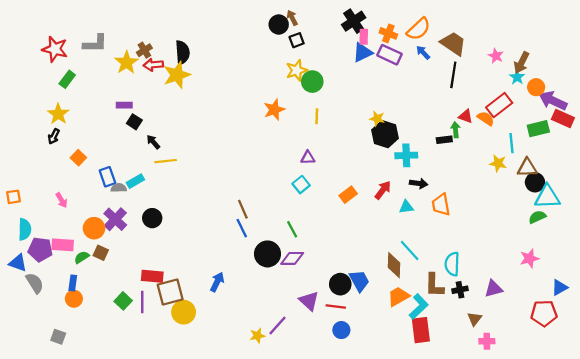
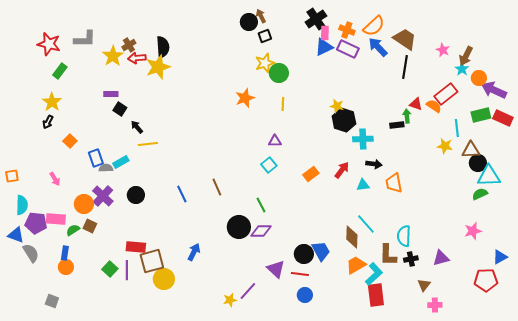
blue arrow: (423, 52) -> (378, 47), size x1.5
red rectangle: (563, 119) -> (503, 118), moved
blue line: (242, 228) -> (182, 194), moved

